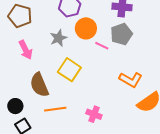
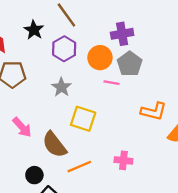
orange circle: (86, 28) -> (100, 58), moved
pink arrow: (26, 50) -> (22, 127), moved

